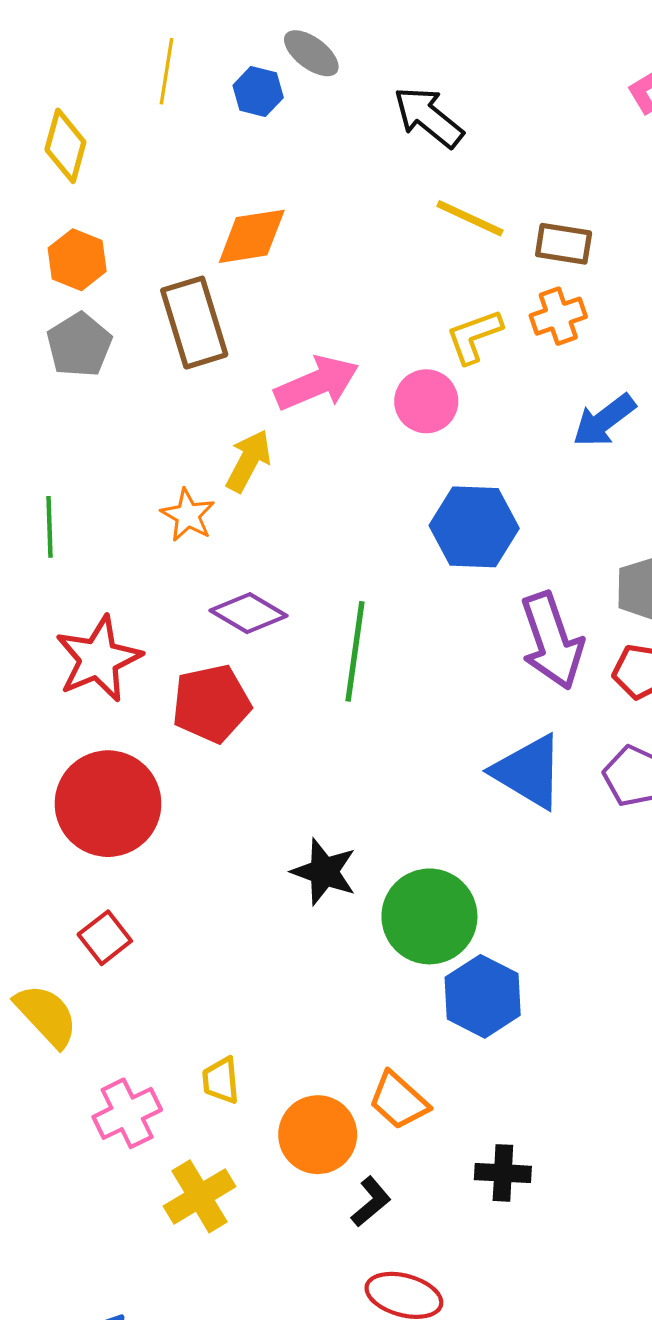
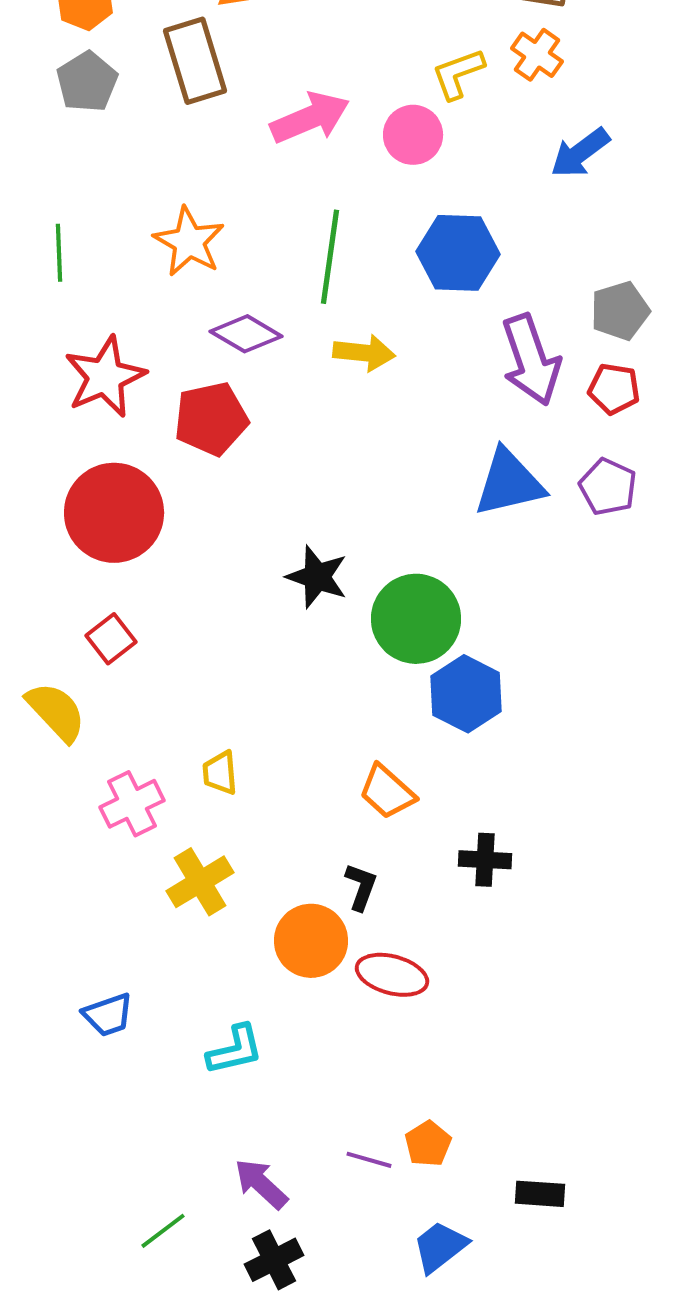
orange cross: (558, 316) -> (537, 55), turned -36
yellow arrow: (249, 461) -> (364, 353), moved, turned 68
orange star: (188, 515) -> (189, 242), size x1.4
green line: (355, 651) -> (330, 257), moved
blue triangle: (528, 772) -> (509, 483), turned -44
orange circle: (318, 1135) -> (311, 941), moved
black L-shape: (371, 1202) -> (361, 887), turned -30

